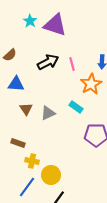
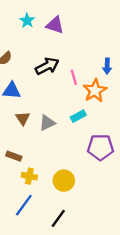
purple triangle: (55, 25) -> (55, 25), size x0.7
pink line: (72, 64) -> (74, 77), moved
cyan rectangle: (76, 107) -> (78, 116), turned -64
yellow circle: (51, 175) -> (64, 181), moved

